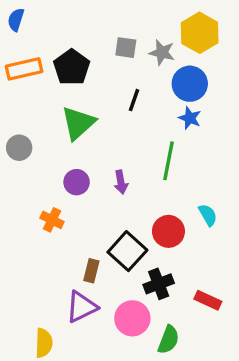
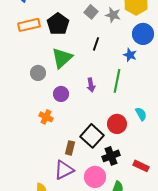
gray square: (126, 48) -> (91, 12), turned 32
blue circle: (190, 84) -> (143, 34), moved
gray circle: (19, 148) -> (38, 73), moved
purple arrow: (121, 182) -> (91, 85), moved

